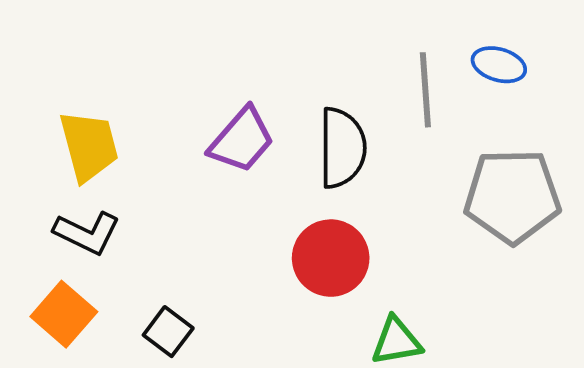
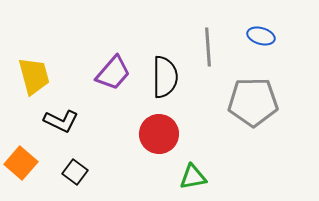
blue ellipse: (499, 65) -> (261, 36), moved
black L-shape: (87, 233) -> (61, 121), moved

